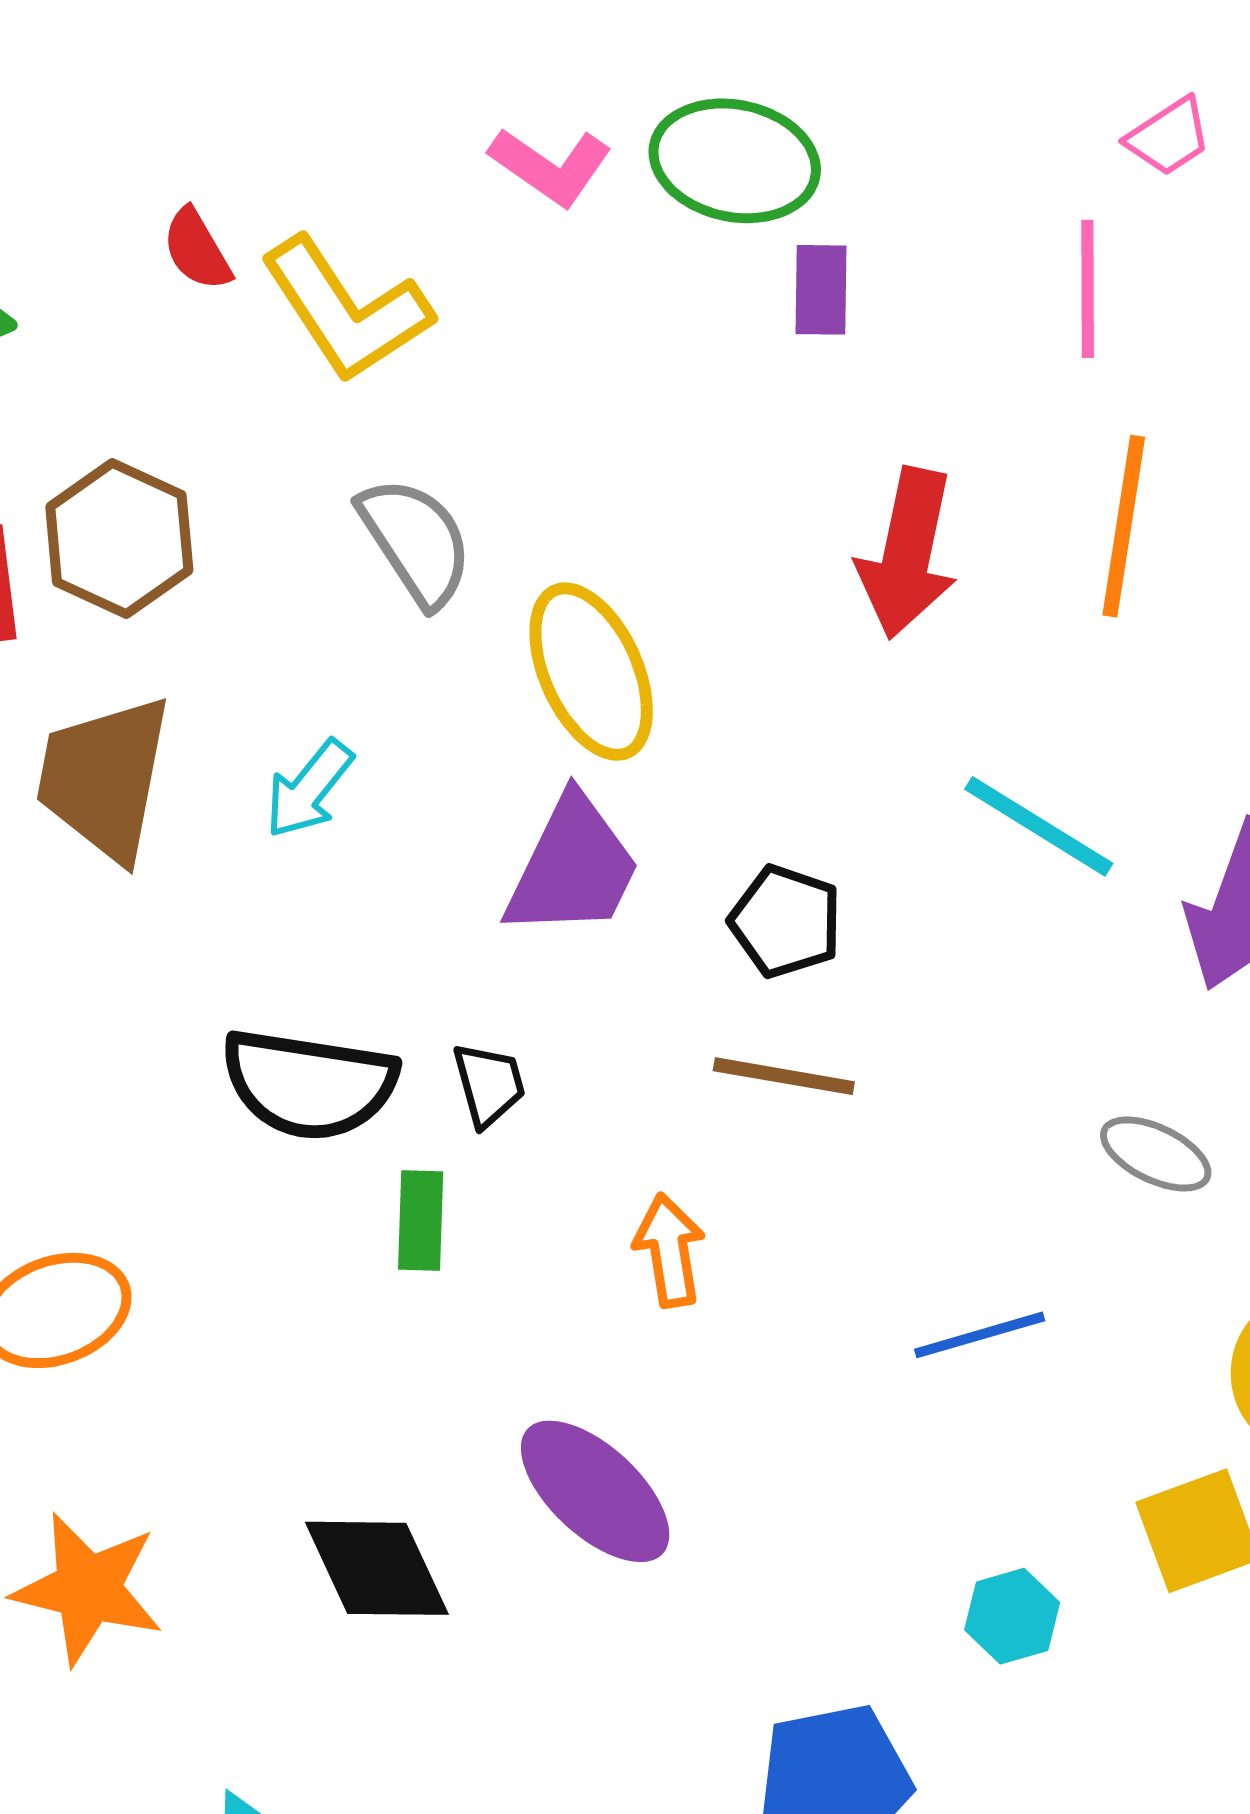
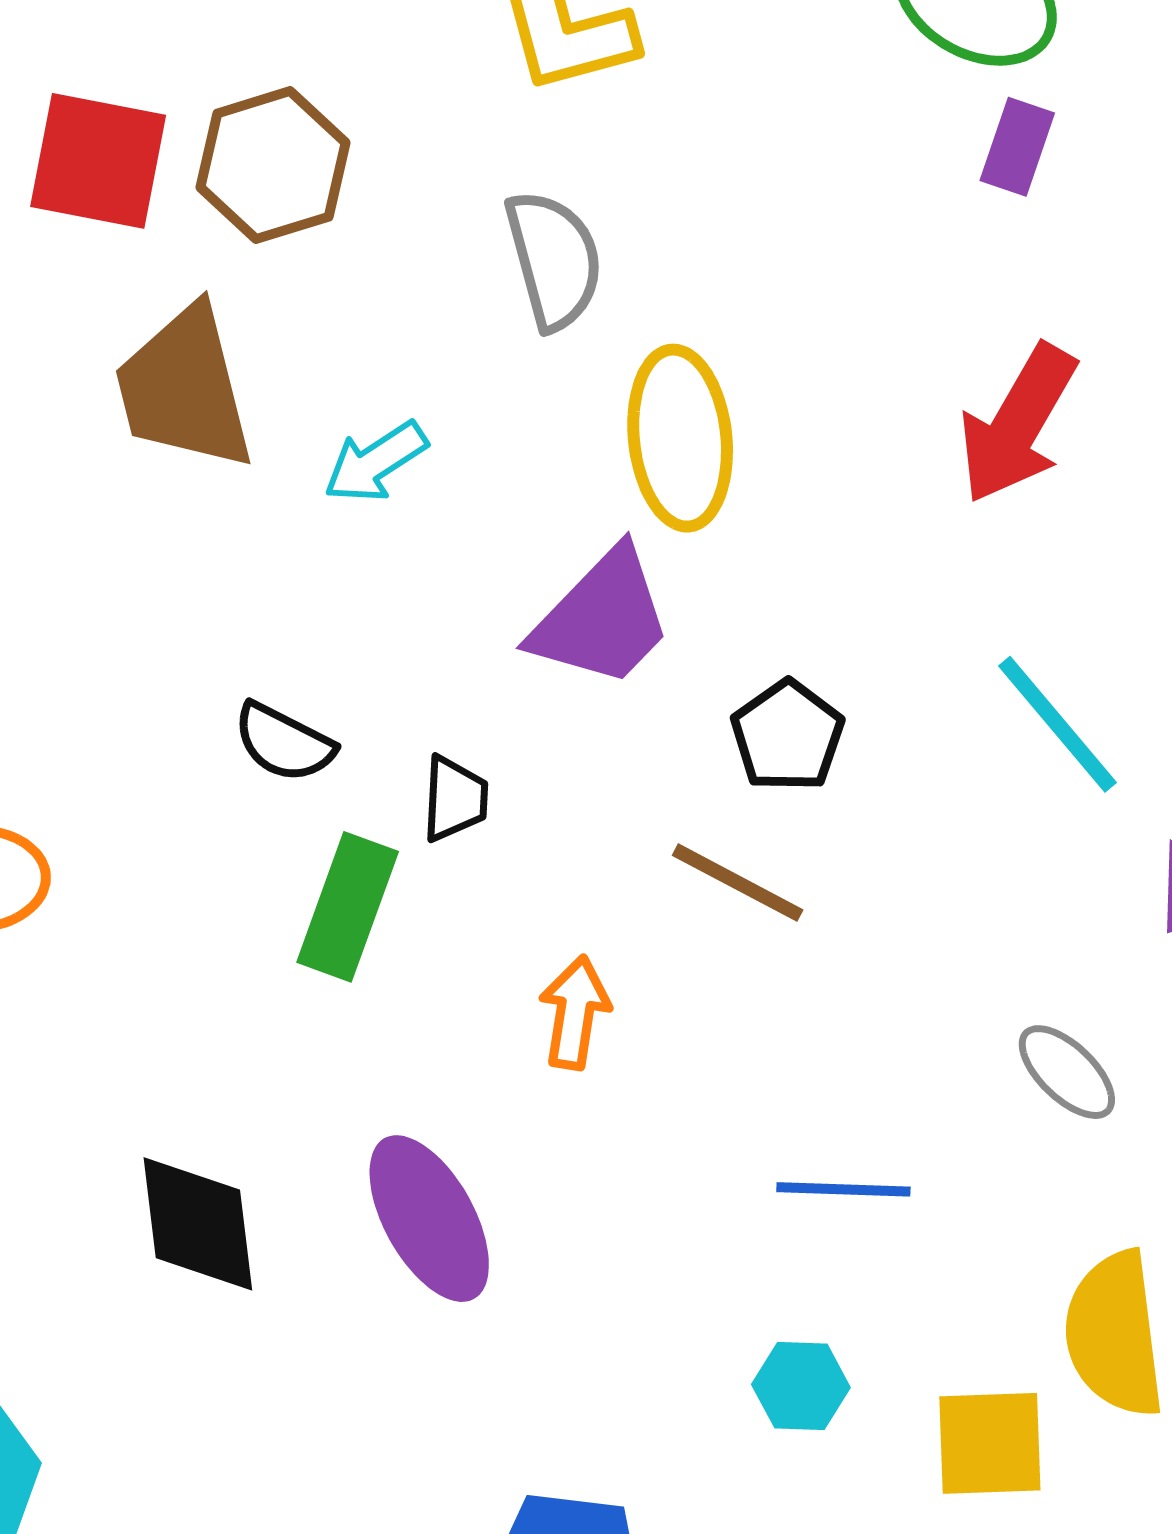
brown trapezoid: (104, 778) -> (184, 388), turned -43
black semicircle: (309, 1084) -> (284, 742), size x0.6
green rectangle: (421, 1220) -> (348, 907), size x1.4
cyan hexagon: (1012, 1616) -> (801, 1386), moved

